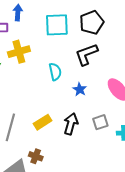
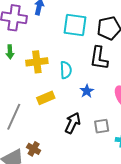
yellow cross: (19, 52) -> (37, 62), moved
black L-shape: (86, 54) -> (99, 58), turned -70
yellow rectangle: (43, 122) -> (46, 98), moved

